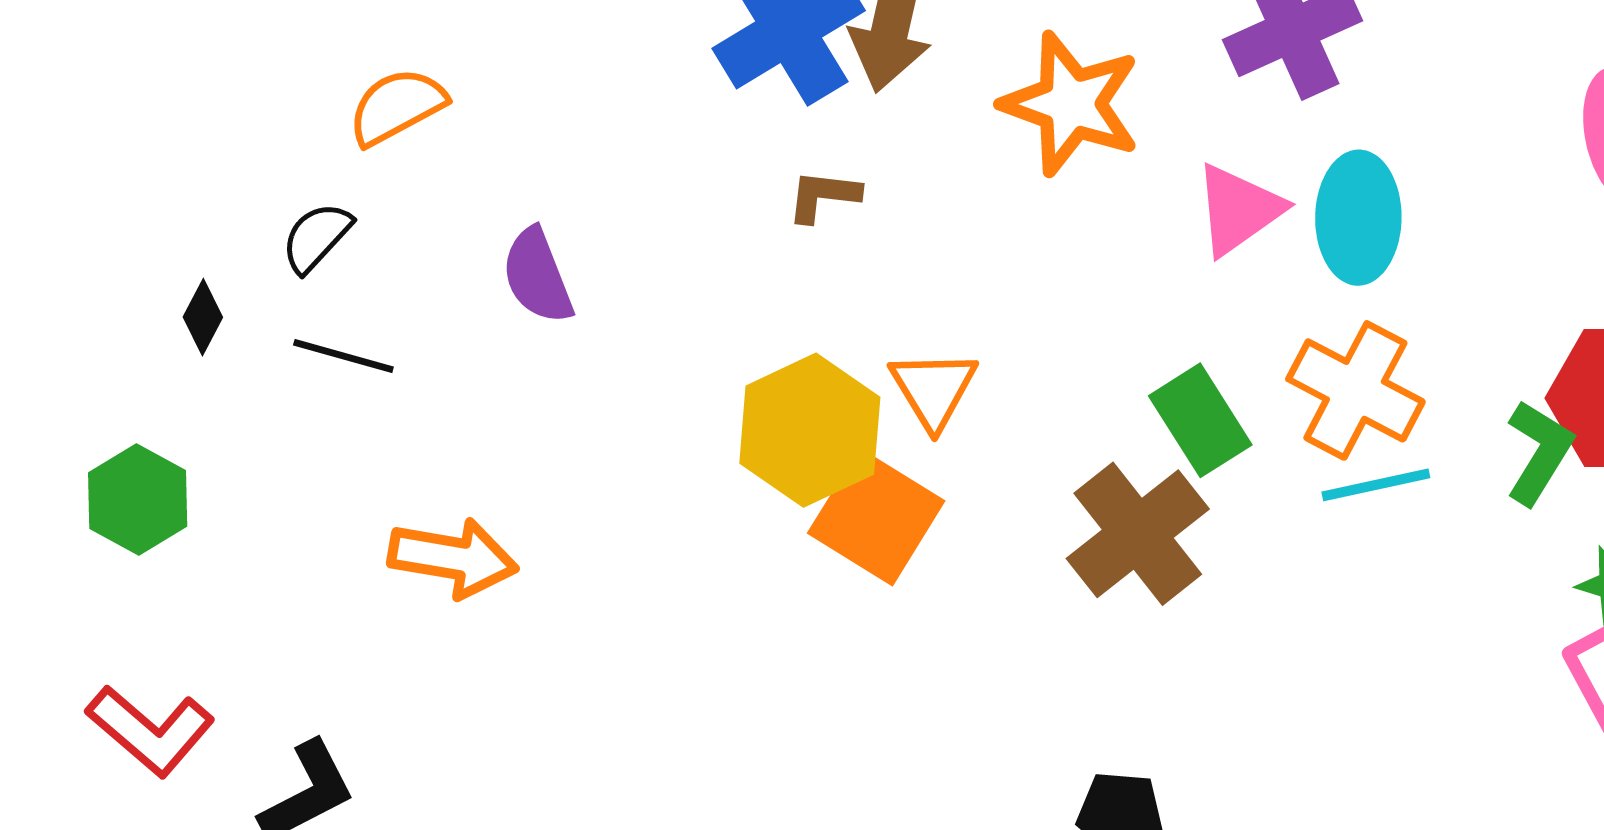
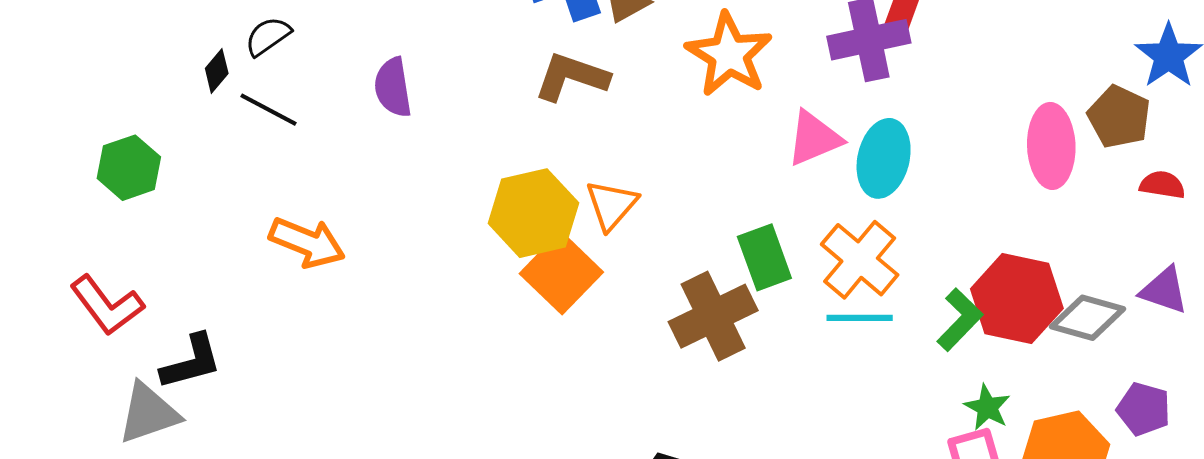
brown L-shape: (823, 196) -> (571, 77), size x1.6
black diamond: (203, 317) -> (217, 71), moved

